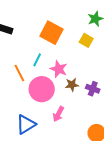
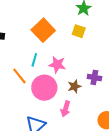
orange square: (52, 33) -> (43, 30), turned 30
brown star: (72, 85) -> (74, 86), moved

